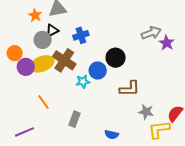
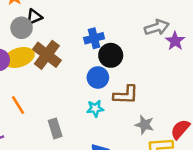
blue cross: (81, 35) -> (94, 38), moved
blue circle: (98, 71) -> (98, 77), moved
cyan star: (83, 82) -> (95, 108), moved
gray rectangle: (74, 119) -> (55, 128), turned -42

